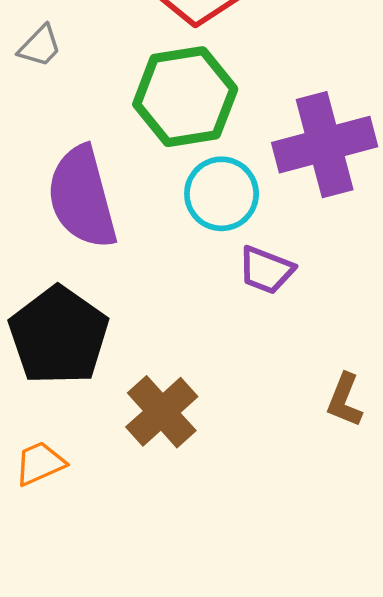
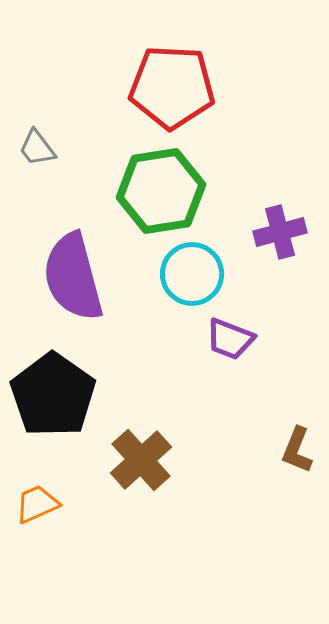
gray trapezoid: (40, 46) -> (37, 148), turned 99
purple cross: (325, 145) -> (280, 232), size x0.6

